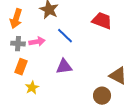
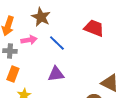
pink arrow: (37, 42) -> (29, 40), moved

